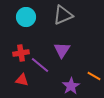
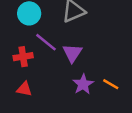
purple line: (40, 65) -> (46, 42), moved
purple star: (71, 86) -> (83, 84), moved

